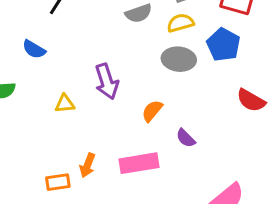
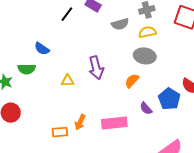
blue pentagon: (223, 45) -> (169, 99), moved
blue semicircle: (34, 49) -> (42, 49), moved
orange semicircle: (152, 111) -> (132, 81), moved

